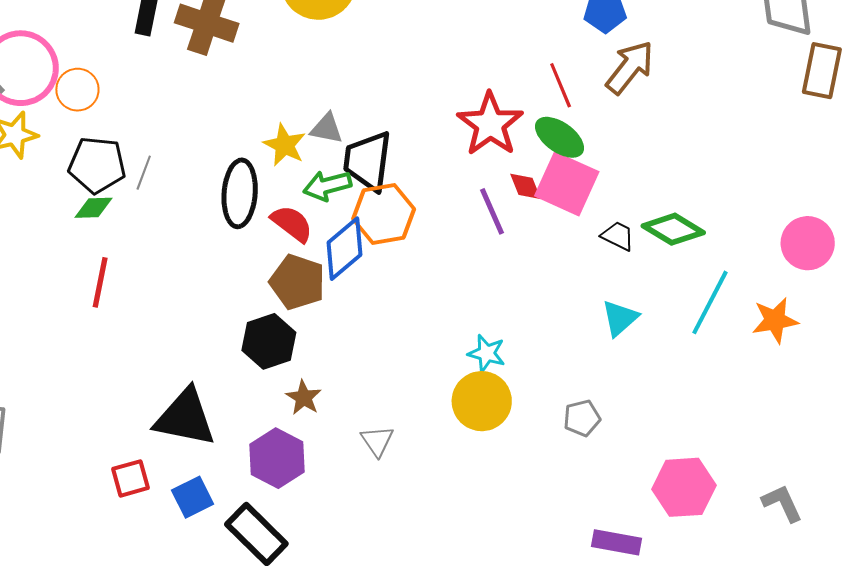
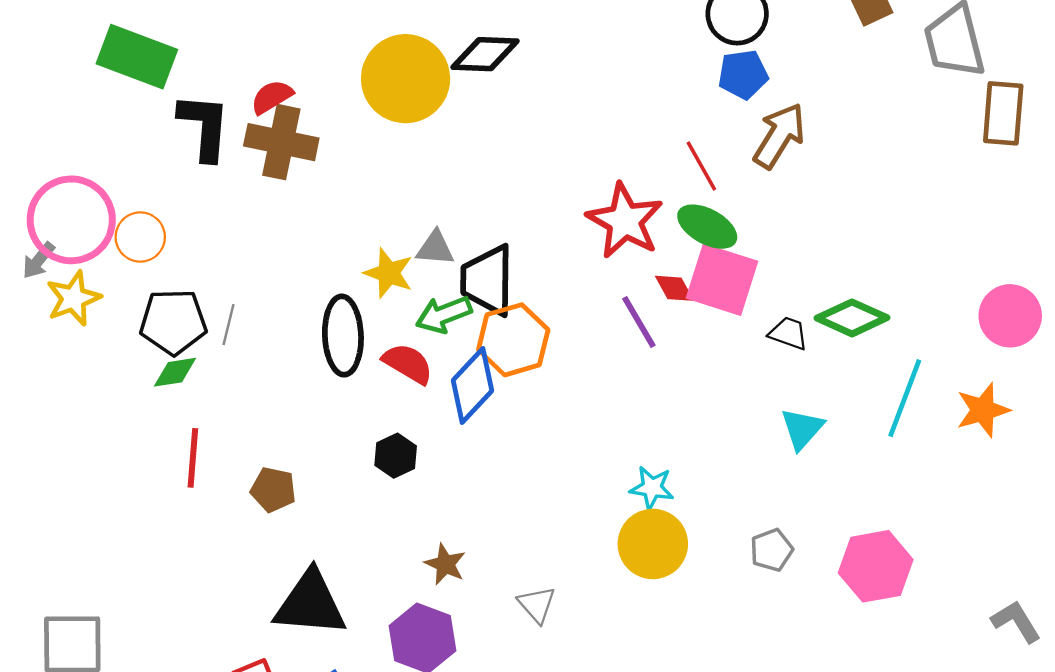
brown pentagon: (297, 282) -> (273, 490), moved, size x0.7
black hexagon: (269, 341) -> (396, 456), moved, size x0.7
pink hexagon: (684, 487) -> (876, 566), moved

